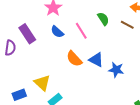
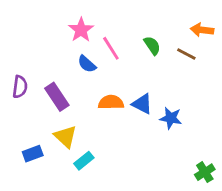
pink line: (81, 31) -> (111, 48), moved
purple rectangle: (27, 34) -> (57, 97), moved
orange semicircle: (74, 59) -> (111, 102), turned 132

